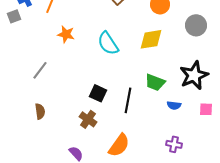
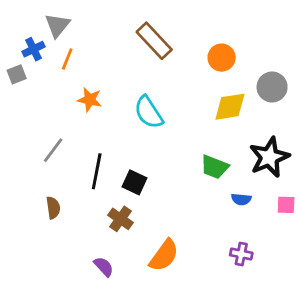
yellow diamond: (151, 39) -> (230, 107), moved
black line: (128, 100) -> (97, 171), moved

